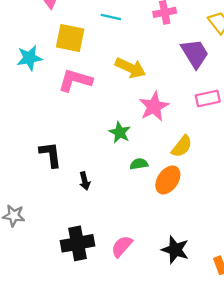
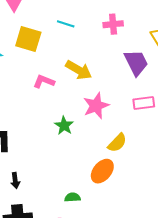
pink L-shape: (75, 80) -> (44, 81), moved, size x0.7
green semicircle: (139, 164) -> (73, 197), moved
black arrow: (85, 181) -> (15, 181), moved

